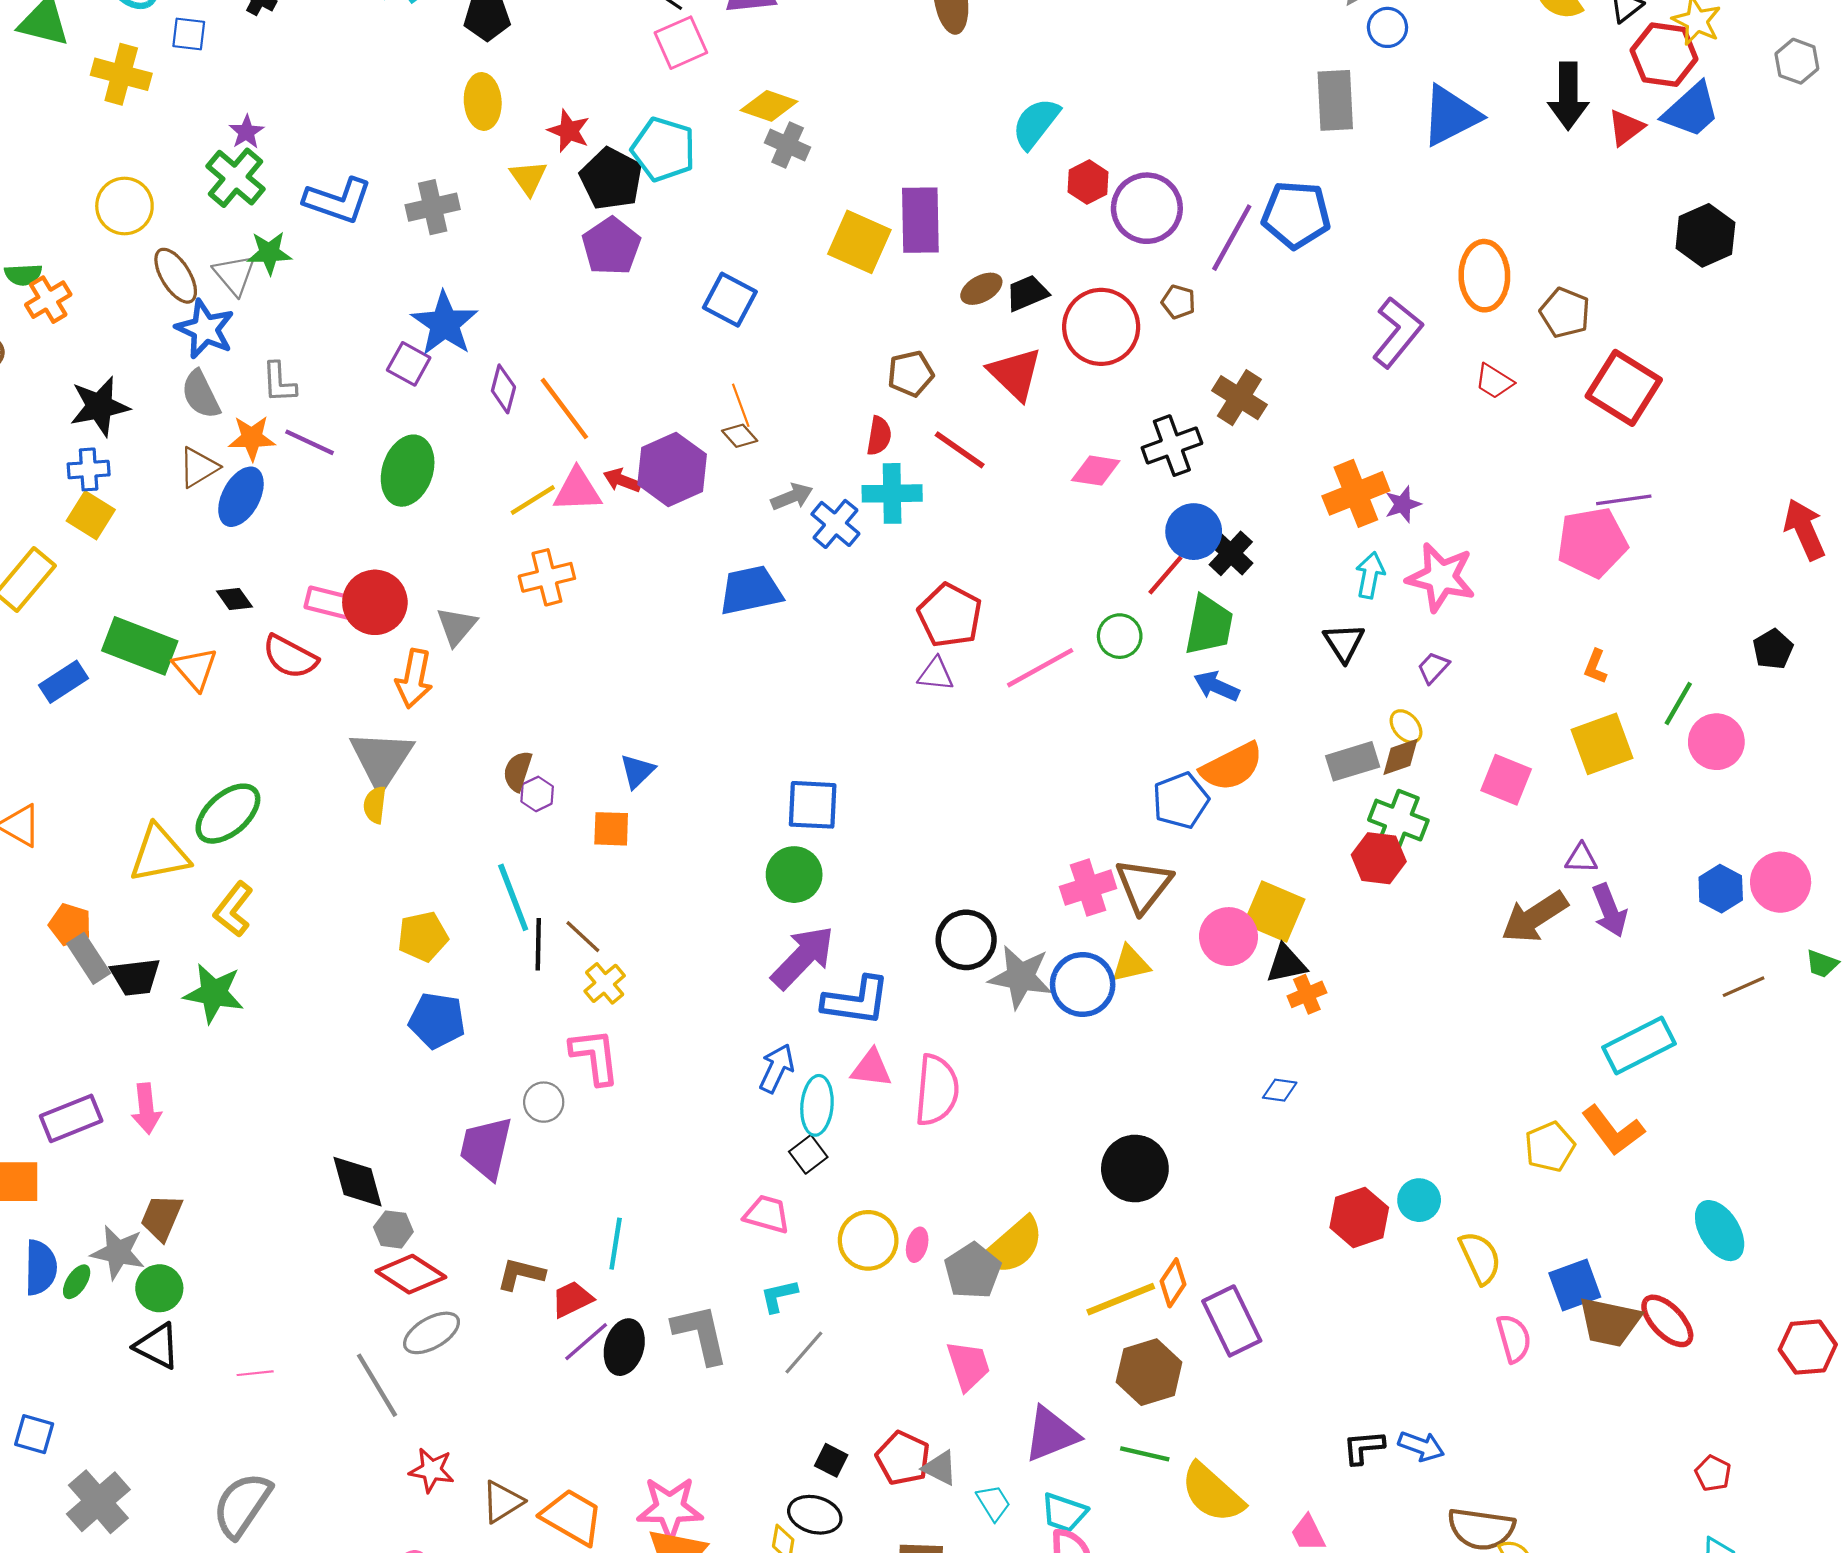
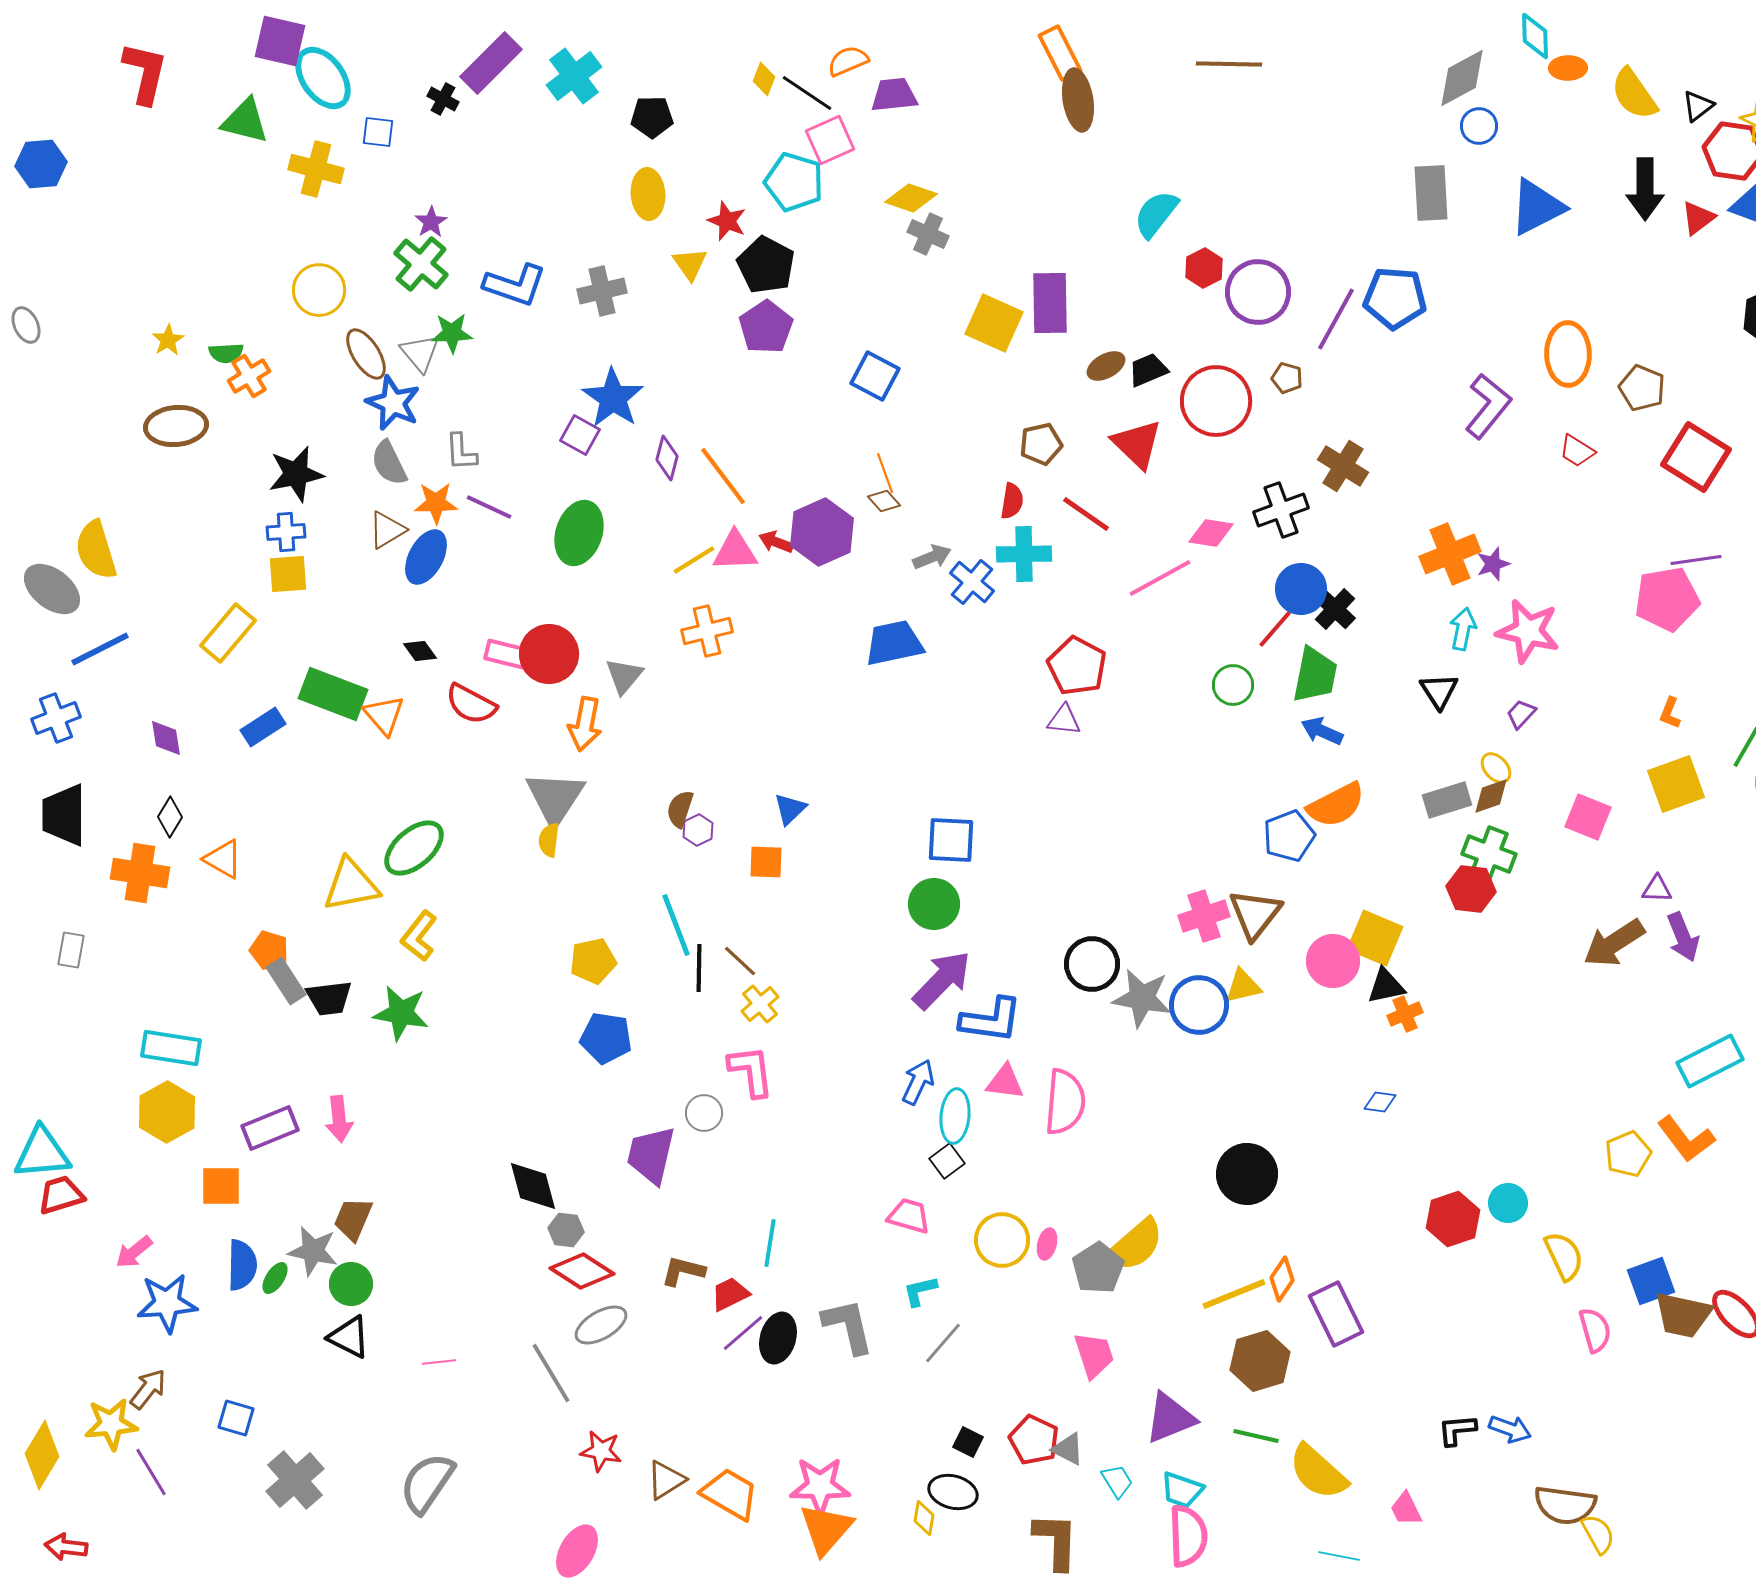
cyan pentagon: (663, 149) -> (794, 182), moved
yellow square: (91, 515) -> (288, 574), turned -36
pink line: (1040, 668) -> (1160, 578), moved

